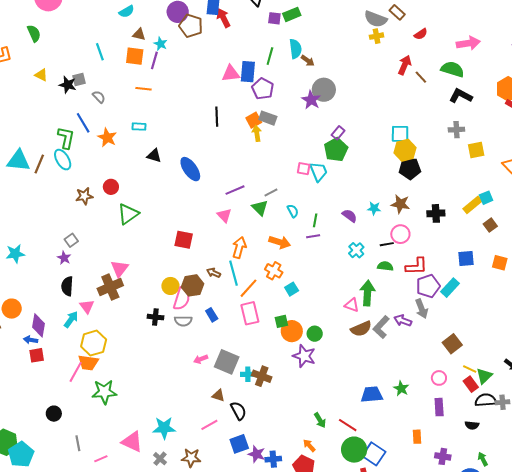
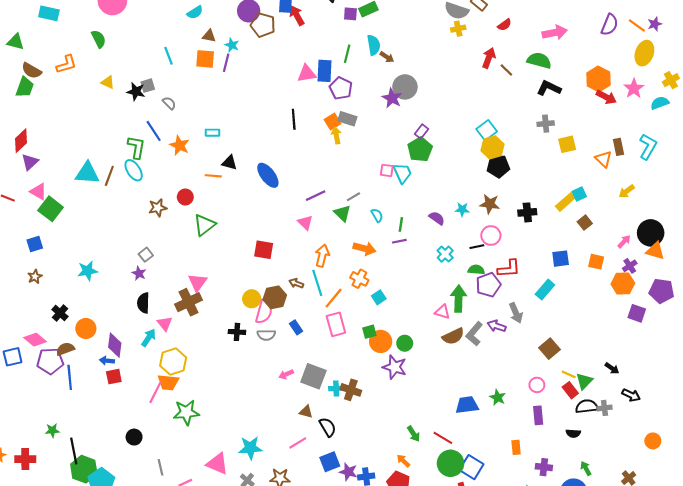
orange line: (144, 89) -> (213, 176), moved
cyan square: (400, 134) -> (487, 130), turned -36
purple pentagon: (428, 286) -> (488, 285), moved

